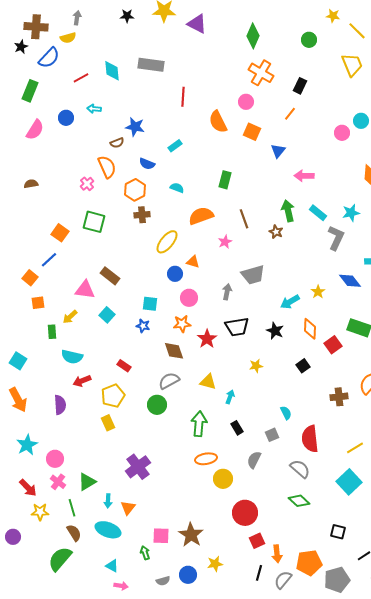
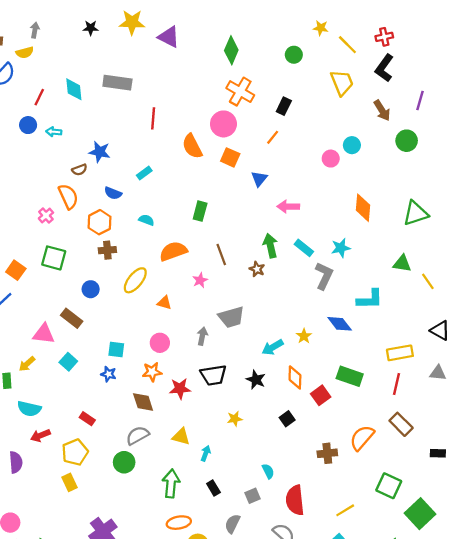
red line: (81, 78) -> (39, 97), turned -35
pink circle: (246, 102) -> (223, 124), size x1.5
blue circle: (66, 118) -> (28, 125), moved
blue circle: (175, 274) -> (91, 289), moved
red star: (207, 339) -> (180, 389), turned 30

